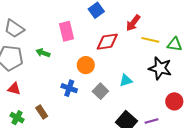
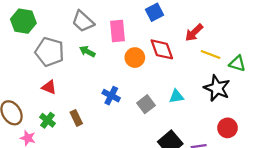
gray trapezoid: (14, 29) -> (83, 21), moved
red diamond: (107, 42) -> (162, 49), turned 70
orange circle: (86, 65) -> (135, 58), moved

